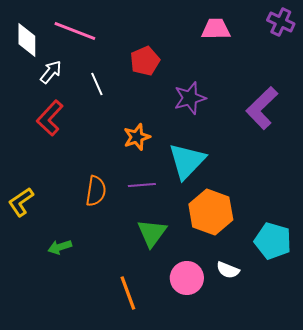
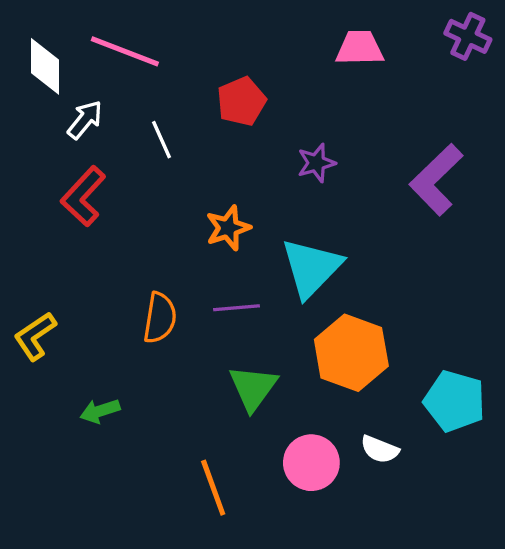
purple star: (190, 98) -> (316, 163), size x0.7

